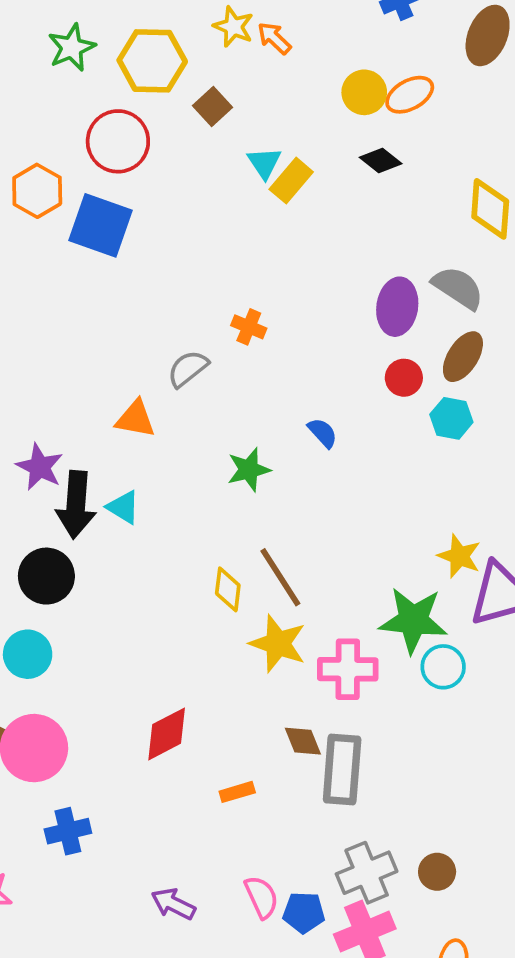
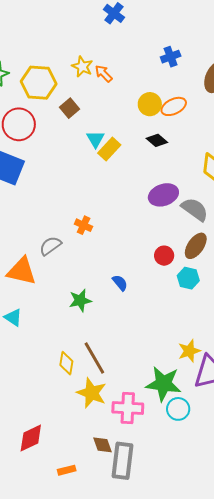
purple ellipse: (397, 307) -> (163, 195), moved, turned 60
orange triangle: (135, 419) -> (22, 271), size x1.4
yellow star: (459, 556) -> (189, 351), turned 30

